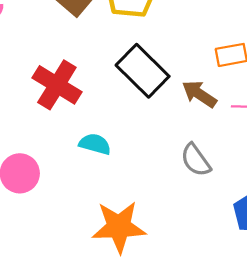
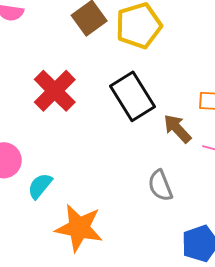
cyan semicircle: (95, 144) -> (40, 186), moved, turned -80

